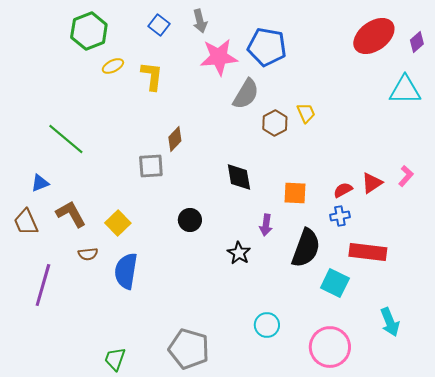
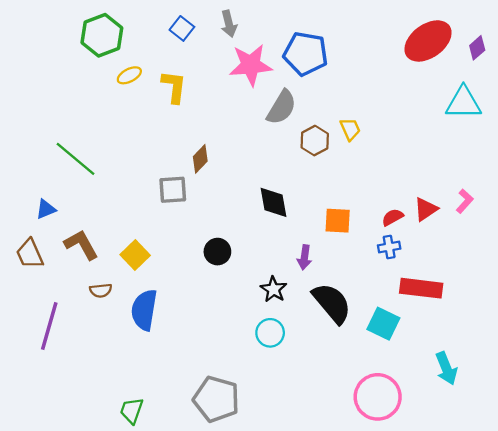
black semicircle: (306, 248) -> (332, 303), moved, turned -60
cyan circle: (267, 325) -> (270, 333), moved

